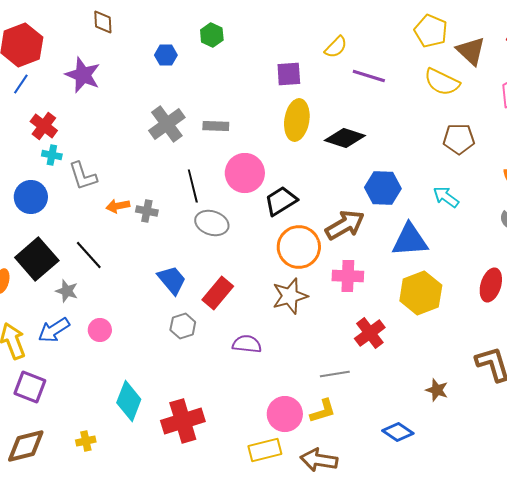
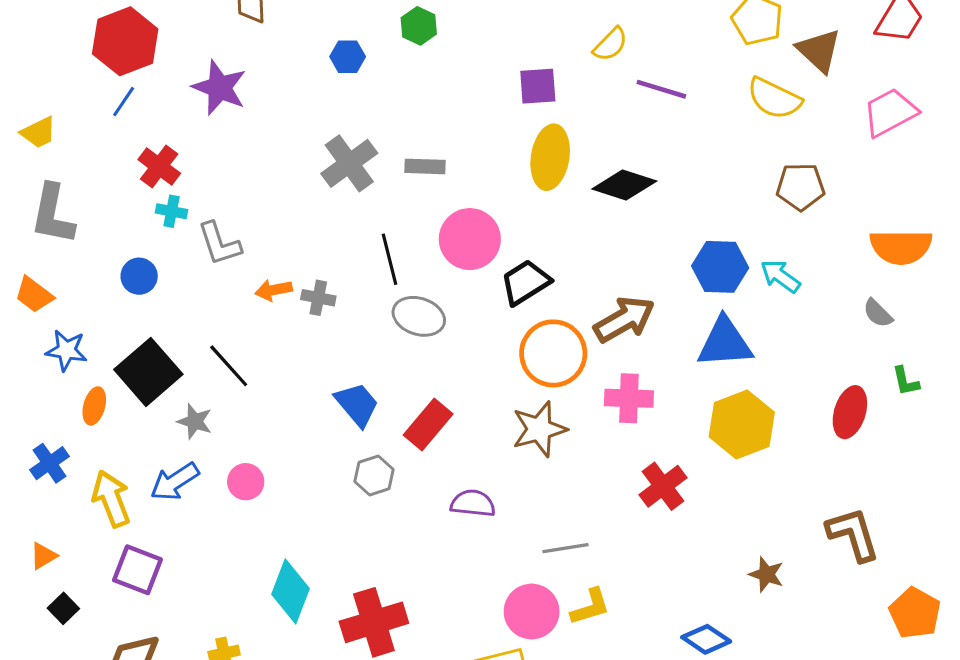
blue hexagon: (383, 188) -> (720, 267), moved
blue circle: (31, 197) -> (139, 276), size x0.7
gray line: (335, 374) -> (566, 548), moved

